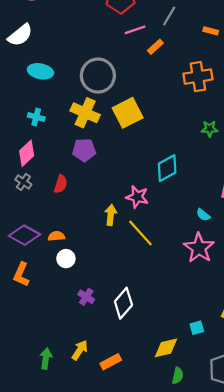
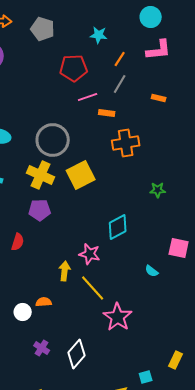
orange rectangle: (155, 47) -> (107, 113), turned 49
orange cross: (198, 77) -> (126, 143), moved
orange semicircle: (56, 236) -> (44, 302), moved
pink star: (199, 248) -> (118, 317), moved

